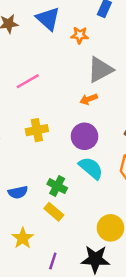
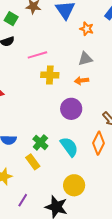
gray triangle: (100, 70) -> (85, 59), moved, size x0.7
yellow cross: (37, 130) -> (50, 75), moved
cyan semicircle: (91, 168) -> (69, 147), moved

